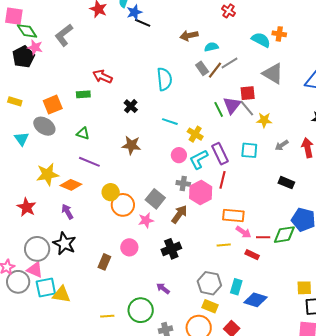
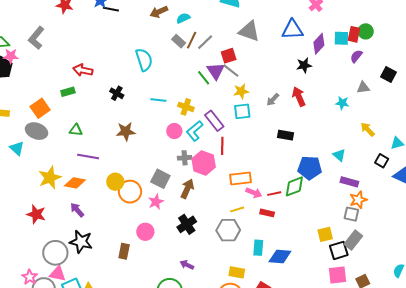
gray line: (229, 63) -> (205, 42), moved
yellow star: (264, 120) -> (241, 91), moved
gray hexagon: (209, 283) -> (228, 230), moved

